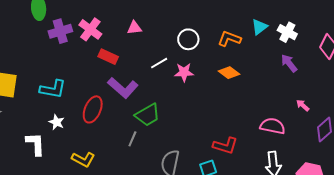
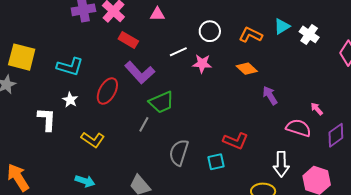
purple arrow: (289, 63) -> (270, 95), moved
pink semicircle: (273, 126) -> (298, 128), moved

